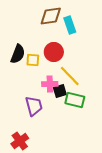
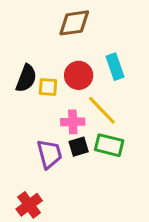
cyan rectangle: (70, 25) -> (115, 67), moved
black square: (60, 91) -> (79, 147), moved

